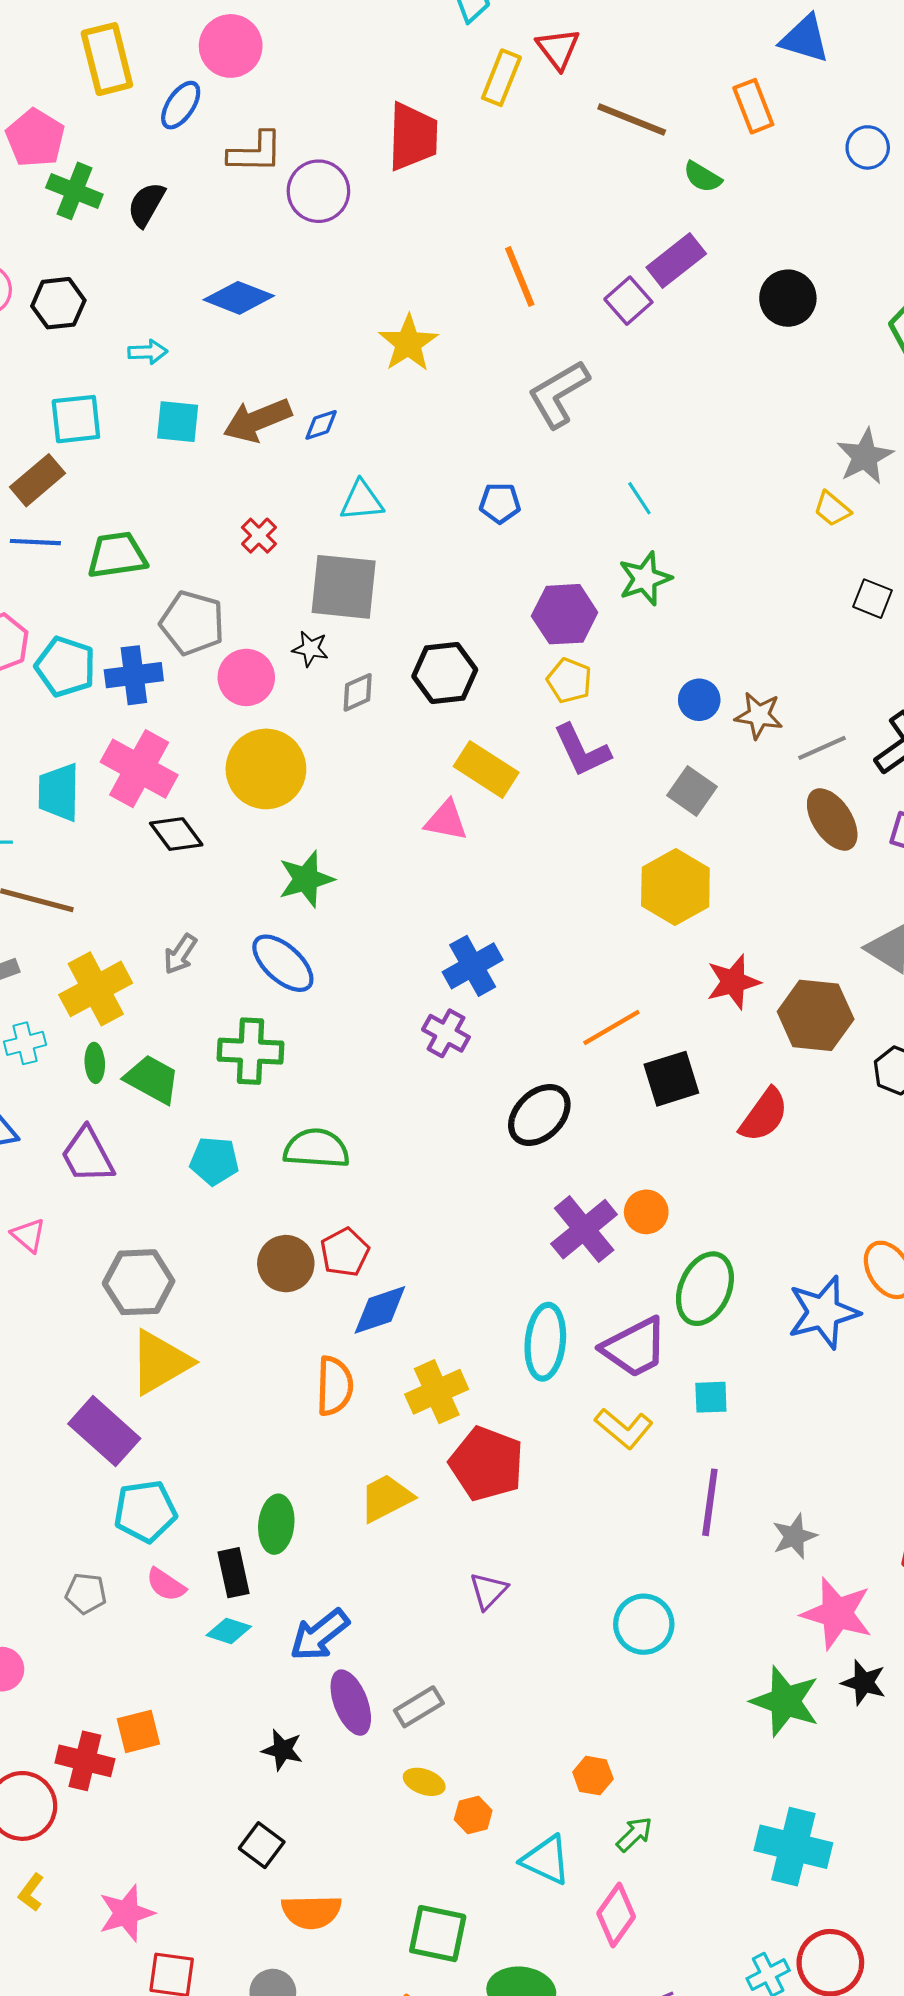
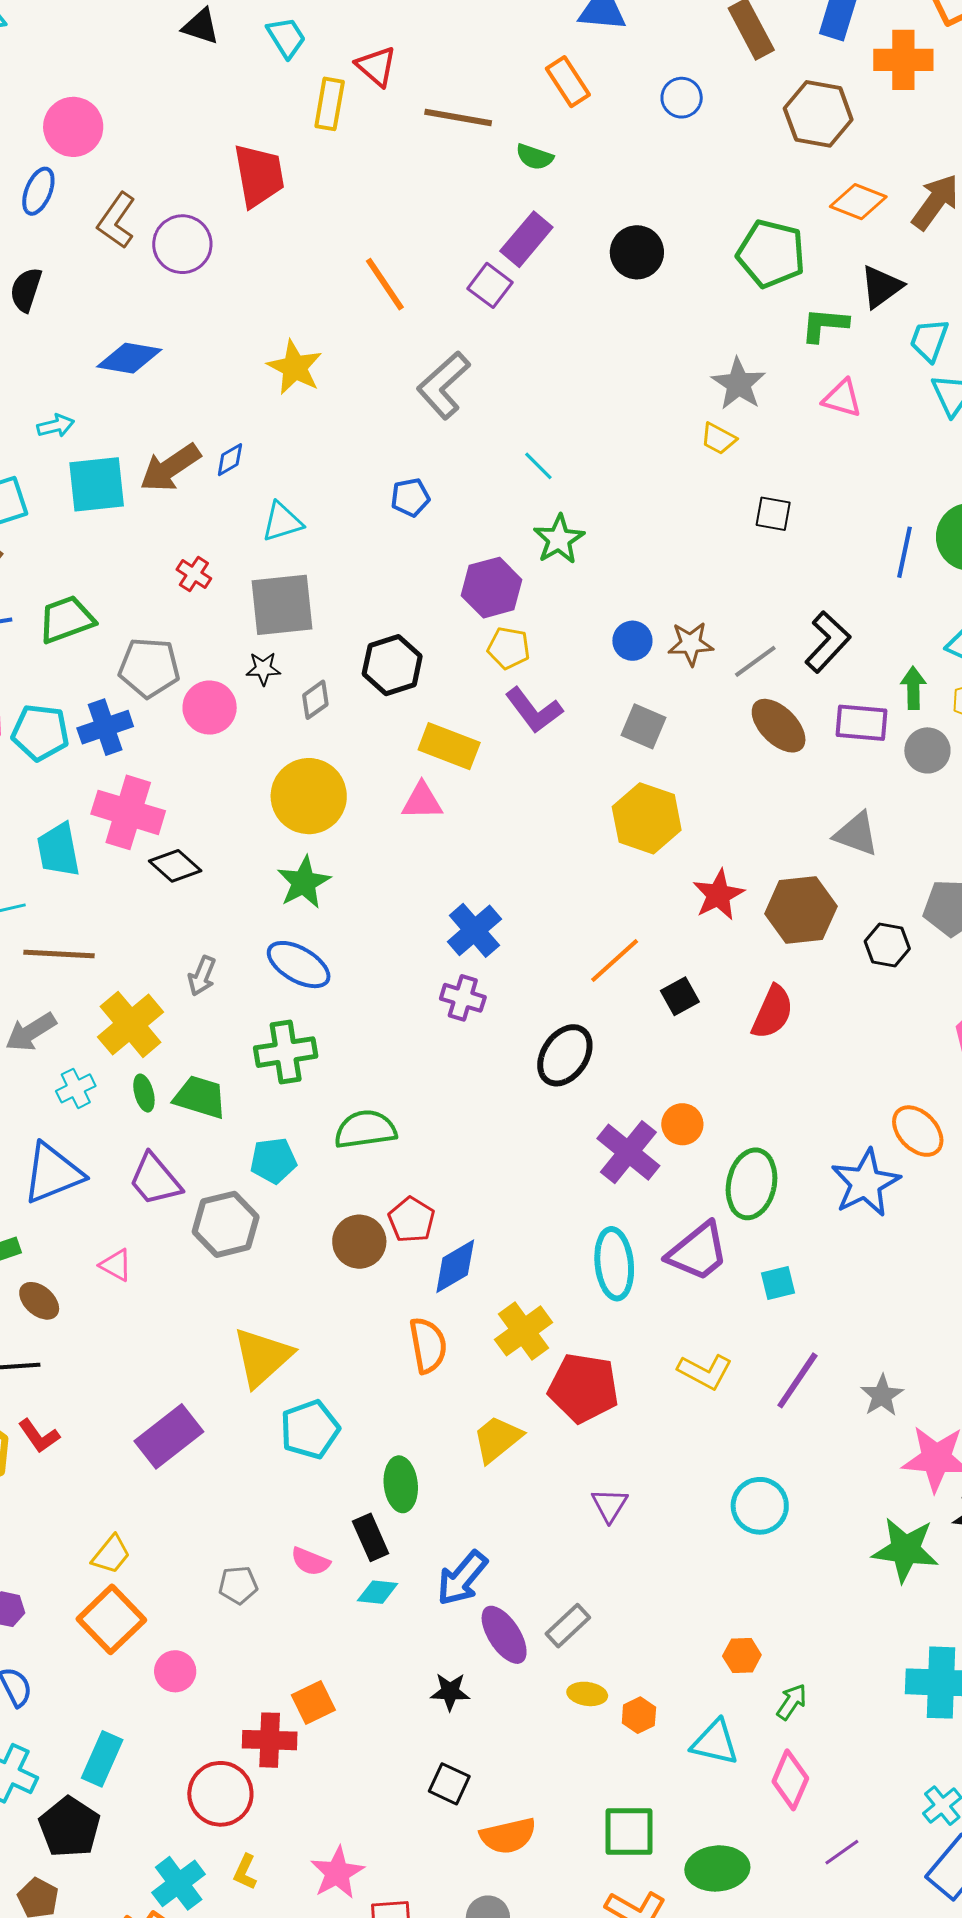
brown L-shape: (255, 152) -> (116, 220), turned 136
cyan square: (178, 422) -> (97, 484), size x1.4
yellow circle: (266, 769) -> (309, 796), moved
black square: (671, 1079) -> (680, 996), size x0.7
gray hexagon: (139, 1282) -> (226, 1224), moved
yellow L-shape: (624, 1428) -> (705, 1372), moved
purple rectangle: (104, 1431) -> (169, 1436), moved, turned -68
purple line: (710, 1502) -> (797, 1380), turned 38
cyan pentagon: (145, 1511) -> (310, 1429), moved

